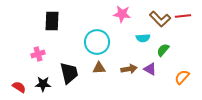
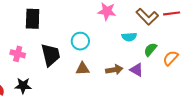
cyan circle: (97, 42) -> (80, 41), size x0.7
pink cross: (38, 54) -> (18, 54), turned 32
black trapezoid: (69, 73) -> (51, 55), moved
orange semicircle: (182, 77) -> (171, 58), moved

